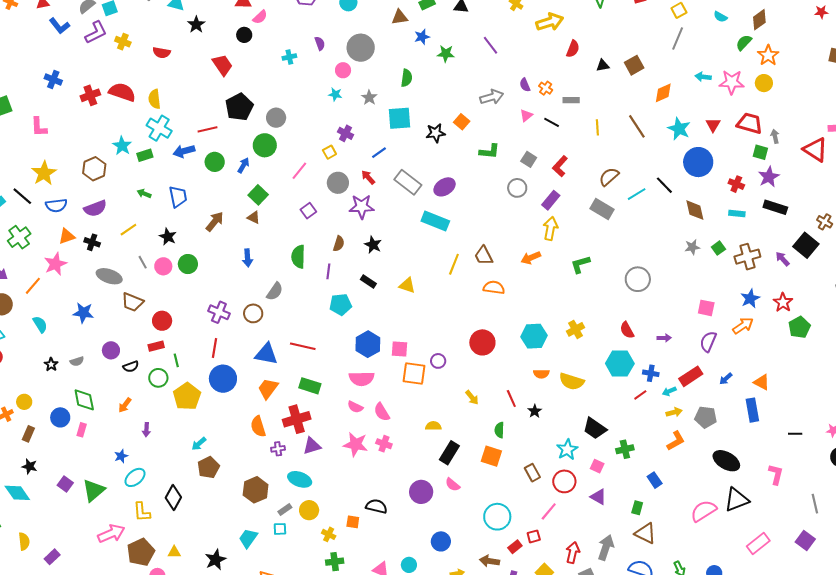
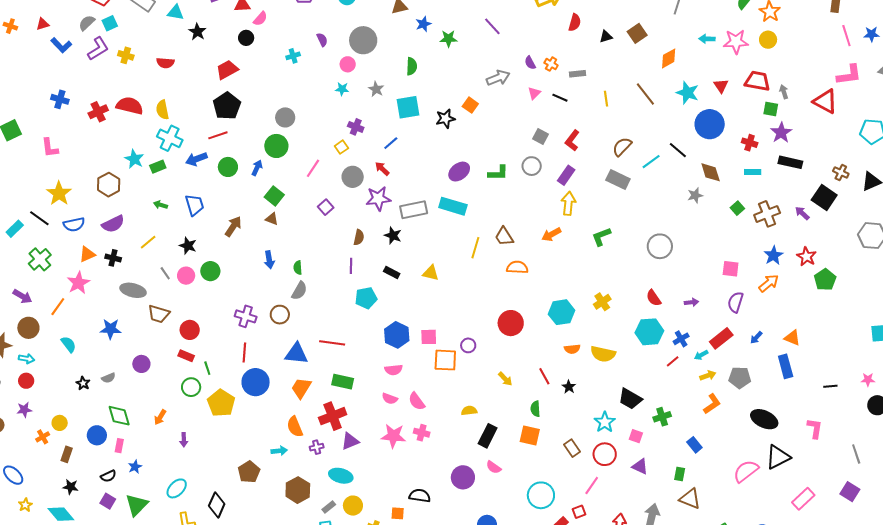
red trapezoid: (222, 65) -> (227, 70), turned -80
black pentagon: (239, 107) -> (227, 106), moved
green L-shape: (489, 151) -> (498, 173), moved
gray rectangle: (408, 182) -> (414, 210), moved, turned -44
gray star: (692, 247) -> (695, 195), moved
green semicircle: (298, 257) -> (298, 268), moved, size x0.6
red rectangle: (156, 346) -> (186, 356), turned 42
black semicircle: (131, 367) -> (108, 476), moved
blue cross: (651, 373) -> (681, 339), turned -35
pink semicircle: (362, 379) -> (394, 370), size x0.7
cyan arrow: (199, 444) -> (279, 451), moved, turned -140
blue star: (121, 456) -> (135, 467), moved

